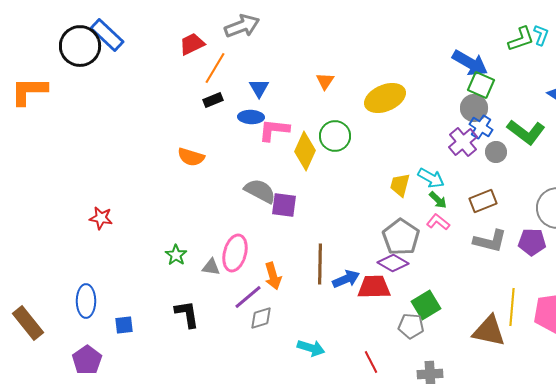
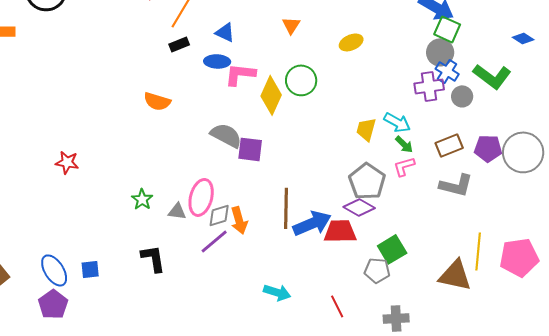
blue triangle: (259, 88) -> (225, 32), turned -35
yellow ellipse: (385, 98) -> (351, 42), size x0.6
purple cross: (463, 142) -> (429, 86), turned 32
pink L-shape: (438, 222) -> (404, 166), turned -55
purple pentagon: (532, 242) -> (488, 148), moved
blue arrow: (346, 279) -> (312, 223), size x1.4
blue ellipse: (86, 301) -> (54, 270), moved, turned -32
gray diamond: (261, 318) -> (219, 215), moved

